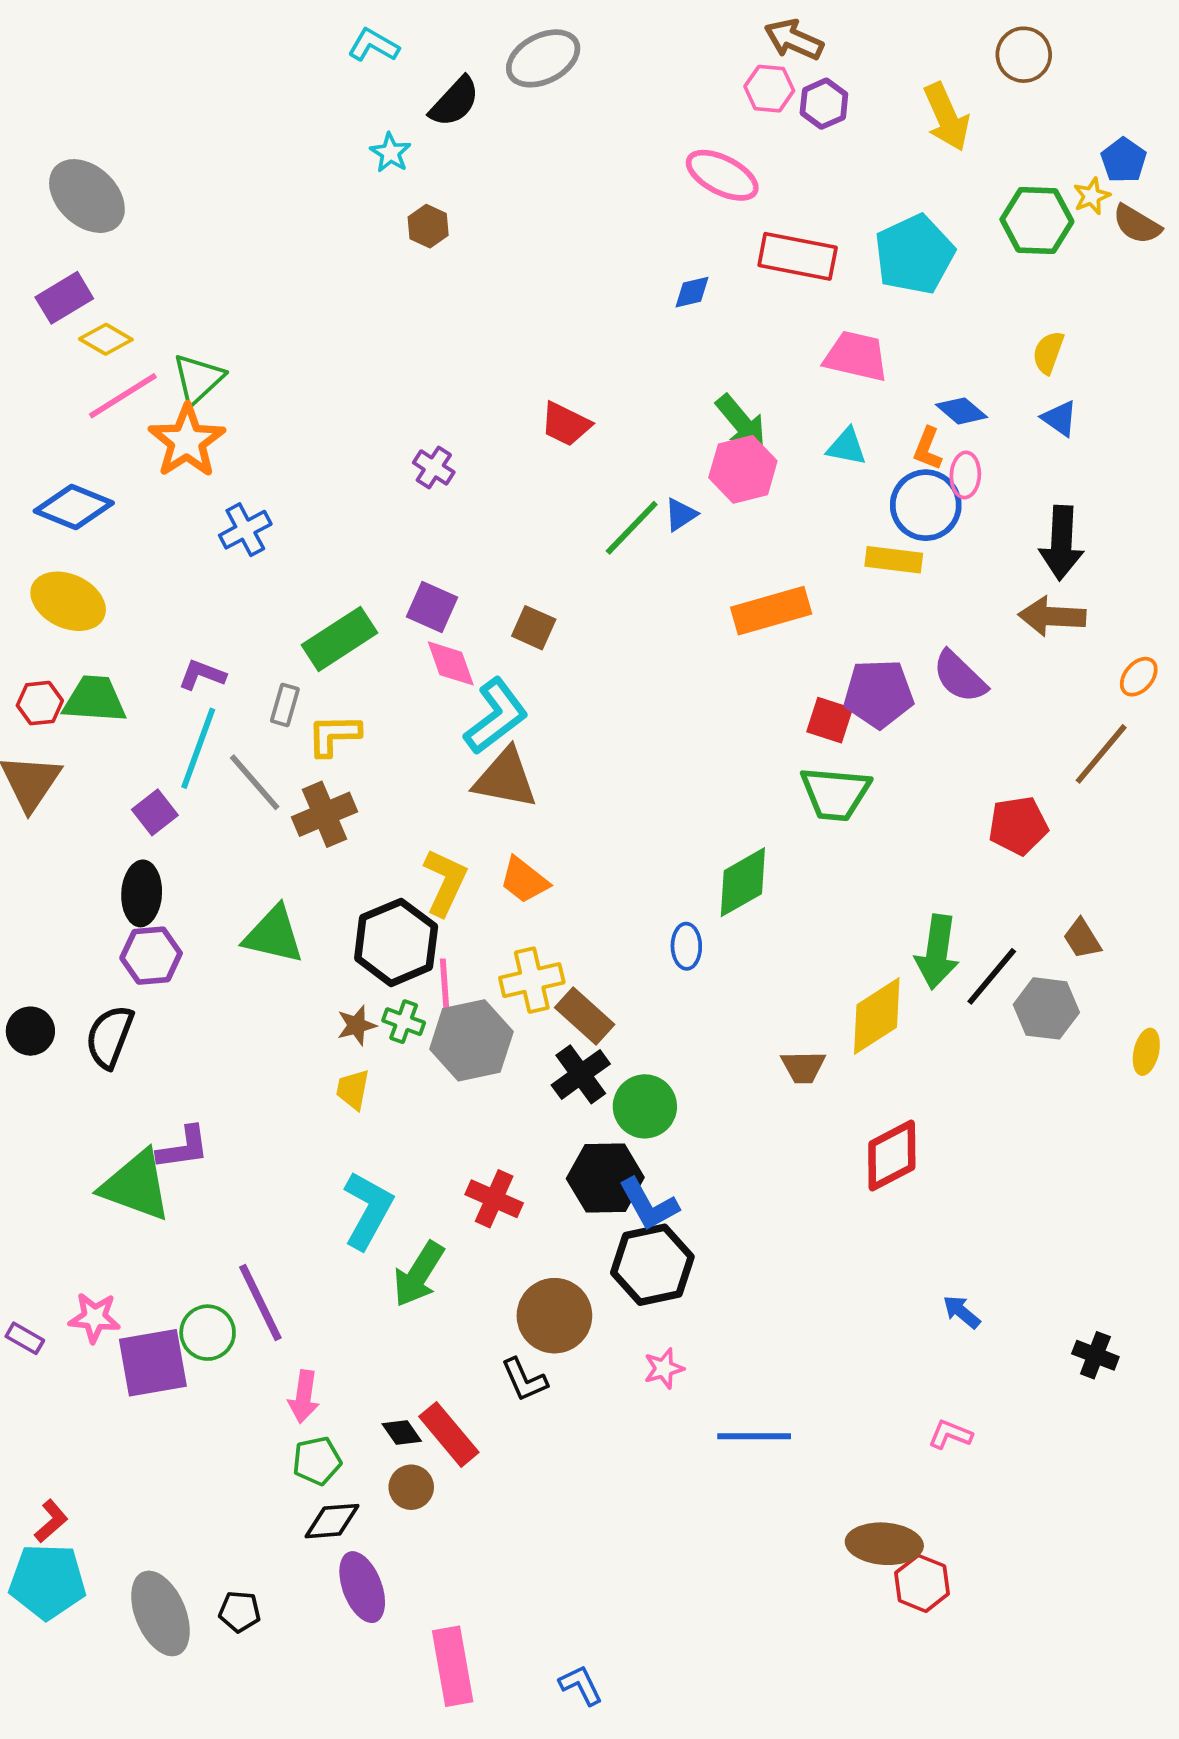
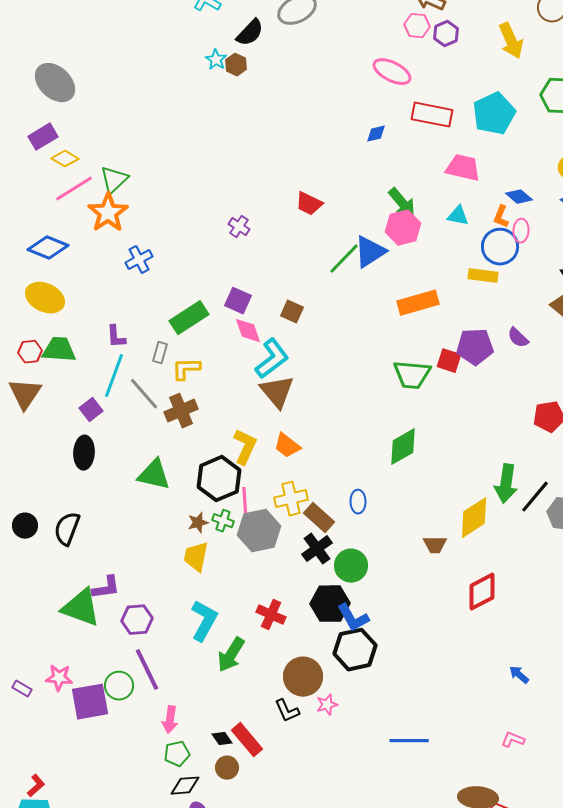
brown hexagon: (428, 226) -> (236, 65), moved
blue triangle: (681, 515) -> (370, 252), size x1.8
purple L-shape: (202, 675) -> (116, 337), turned -115
purple semicircle: (960, 677) -> (518, 338), size x0.7
brown triangle: (505, 778) -> (277, 392), turned 39
green trapezoid: (835, 794) -> (412, 375), moved
blue ellipse: (686, 946) -> (358, 502), moved
purple hexagon: (151, 956) -> (137, 620), moved
yellow trapezoid: (353, 1089) -> (196, 557), size x1.4
pink star: (664, 1368) -> (327, 705), moved

